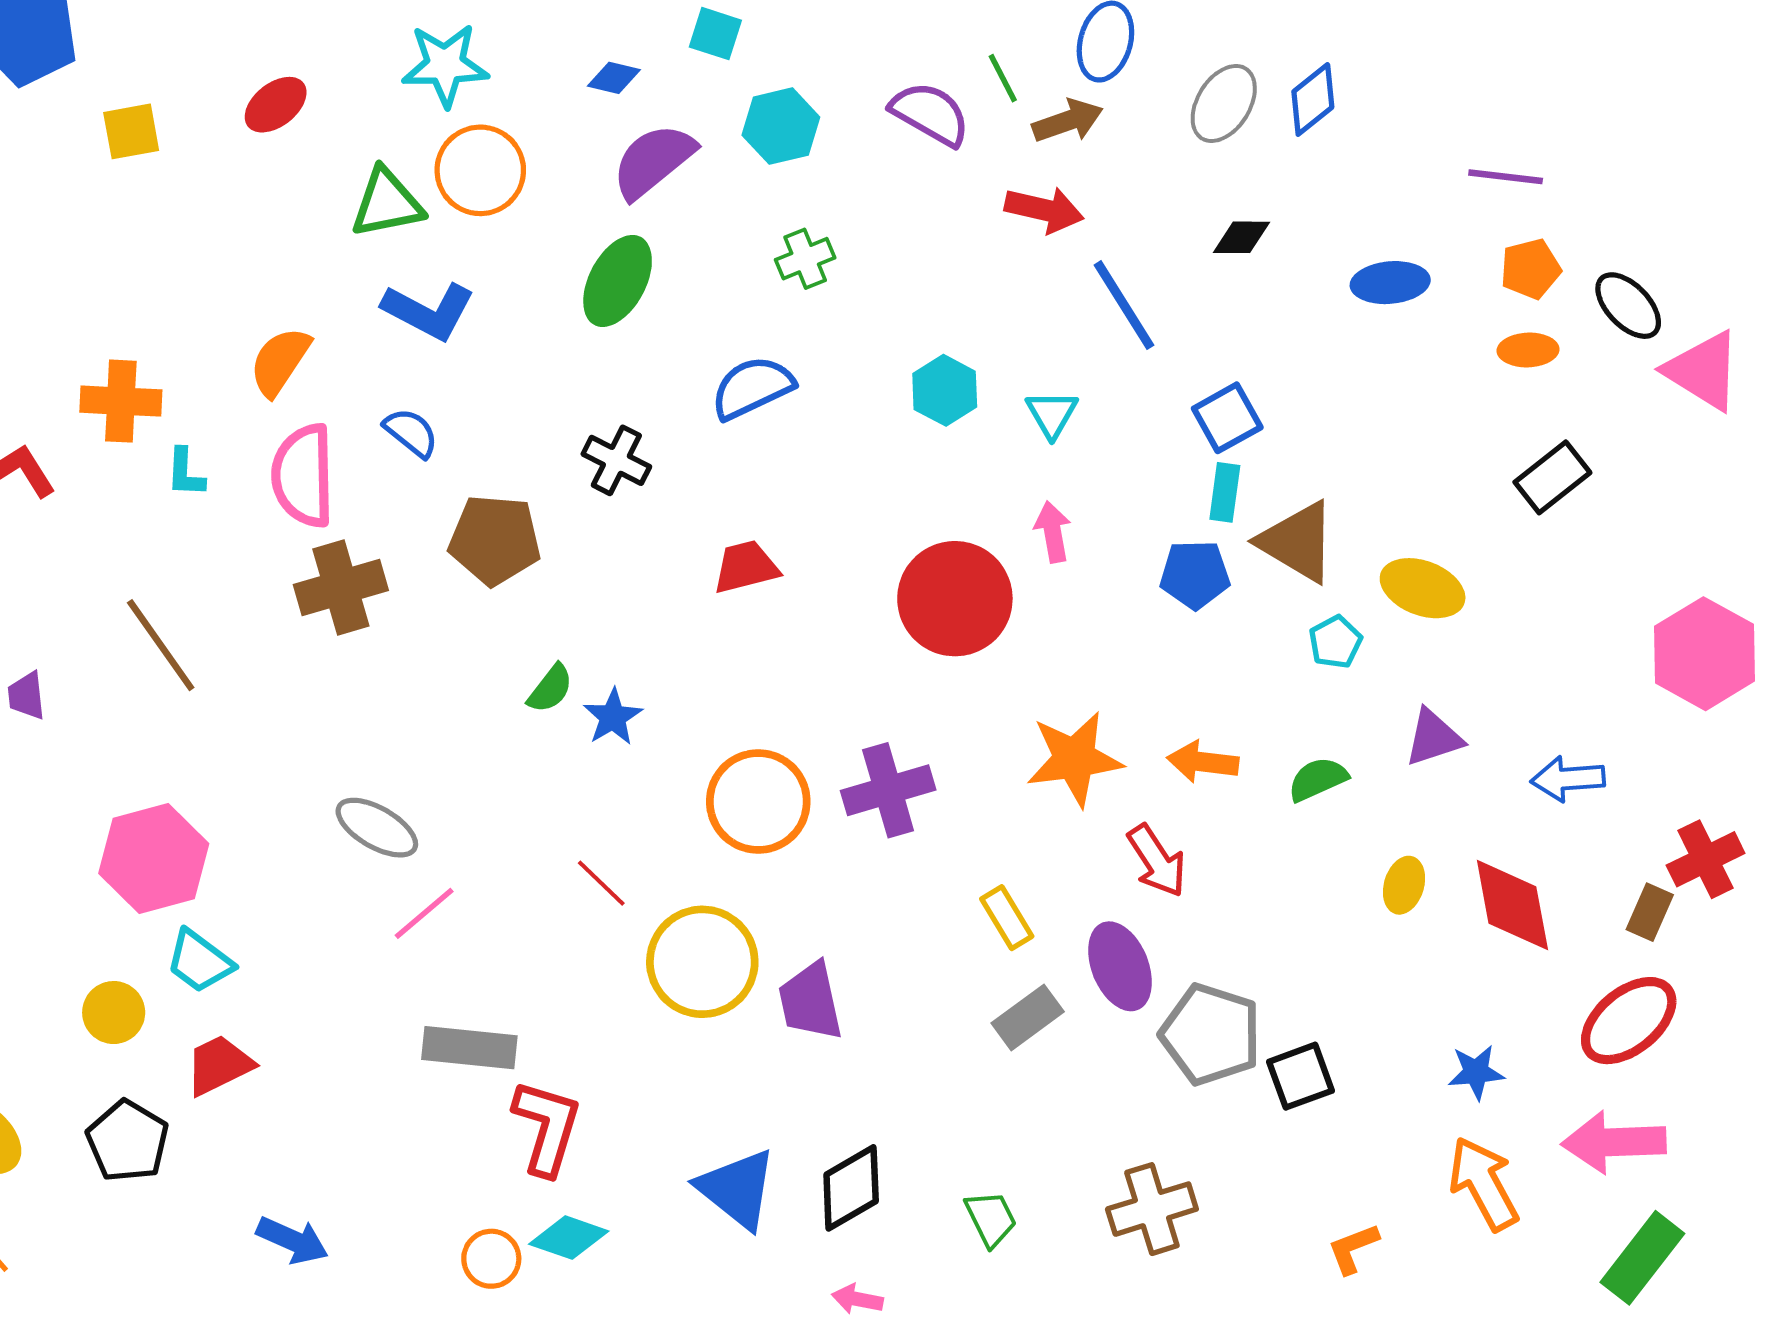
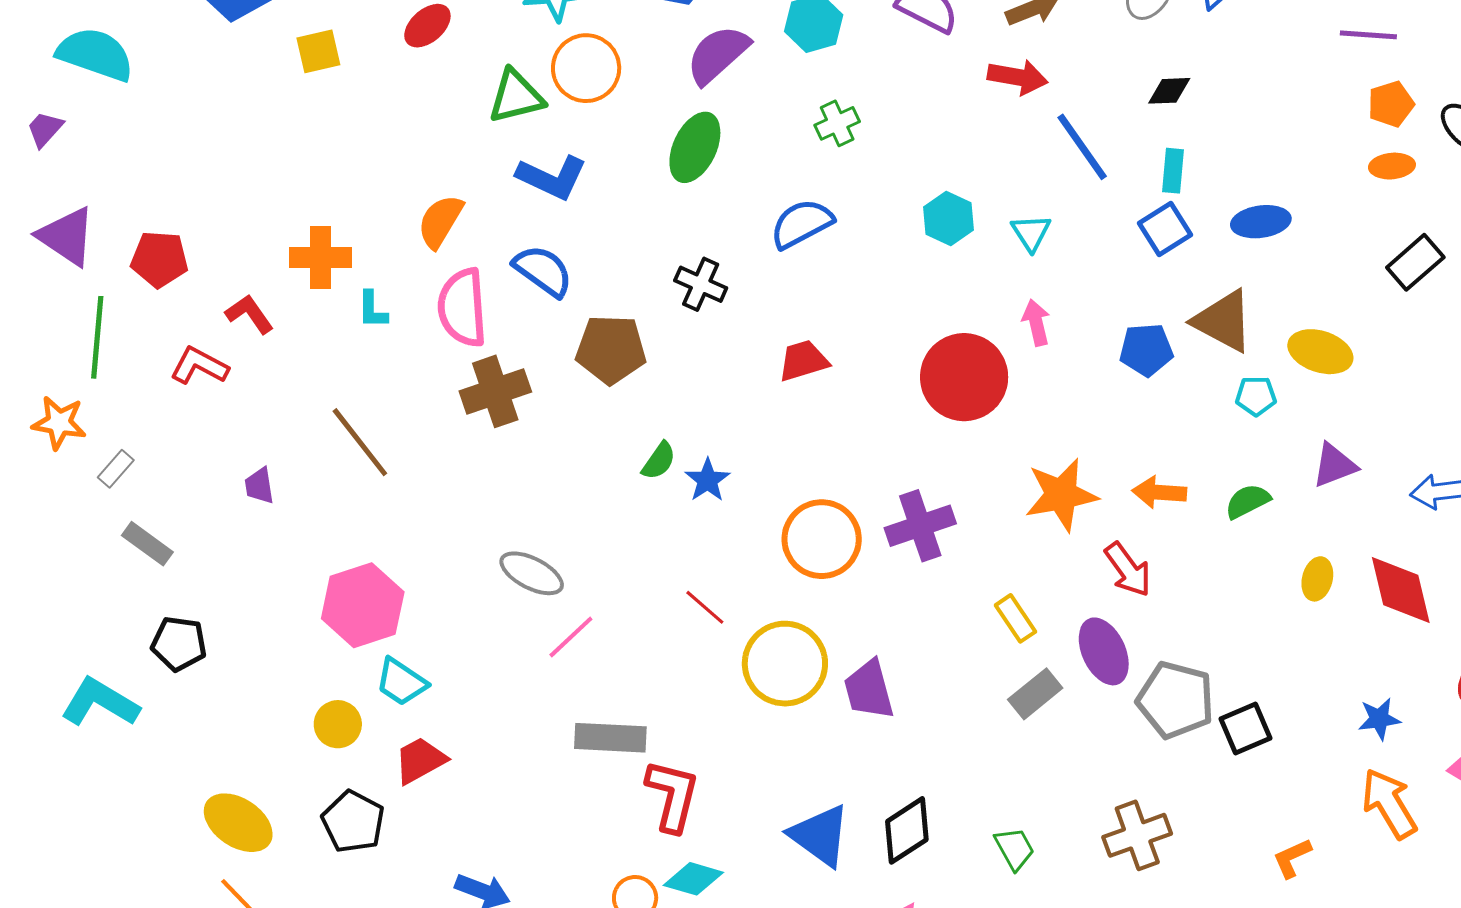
blue ellipse: (1390, 283) -> (1261, 222), moved
blue semicircle: (411, 433) -> (543, 271), size x1.4
cyan rectangle: (1225, 492) -> (1173, 171), moved
cyan pentagon: (1335, 642) -> (1256, 396), turned 30

